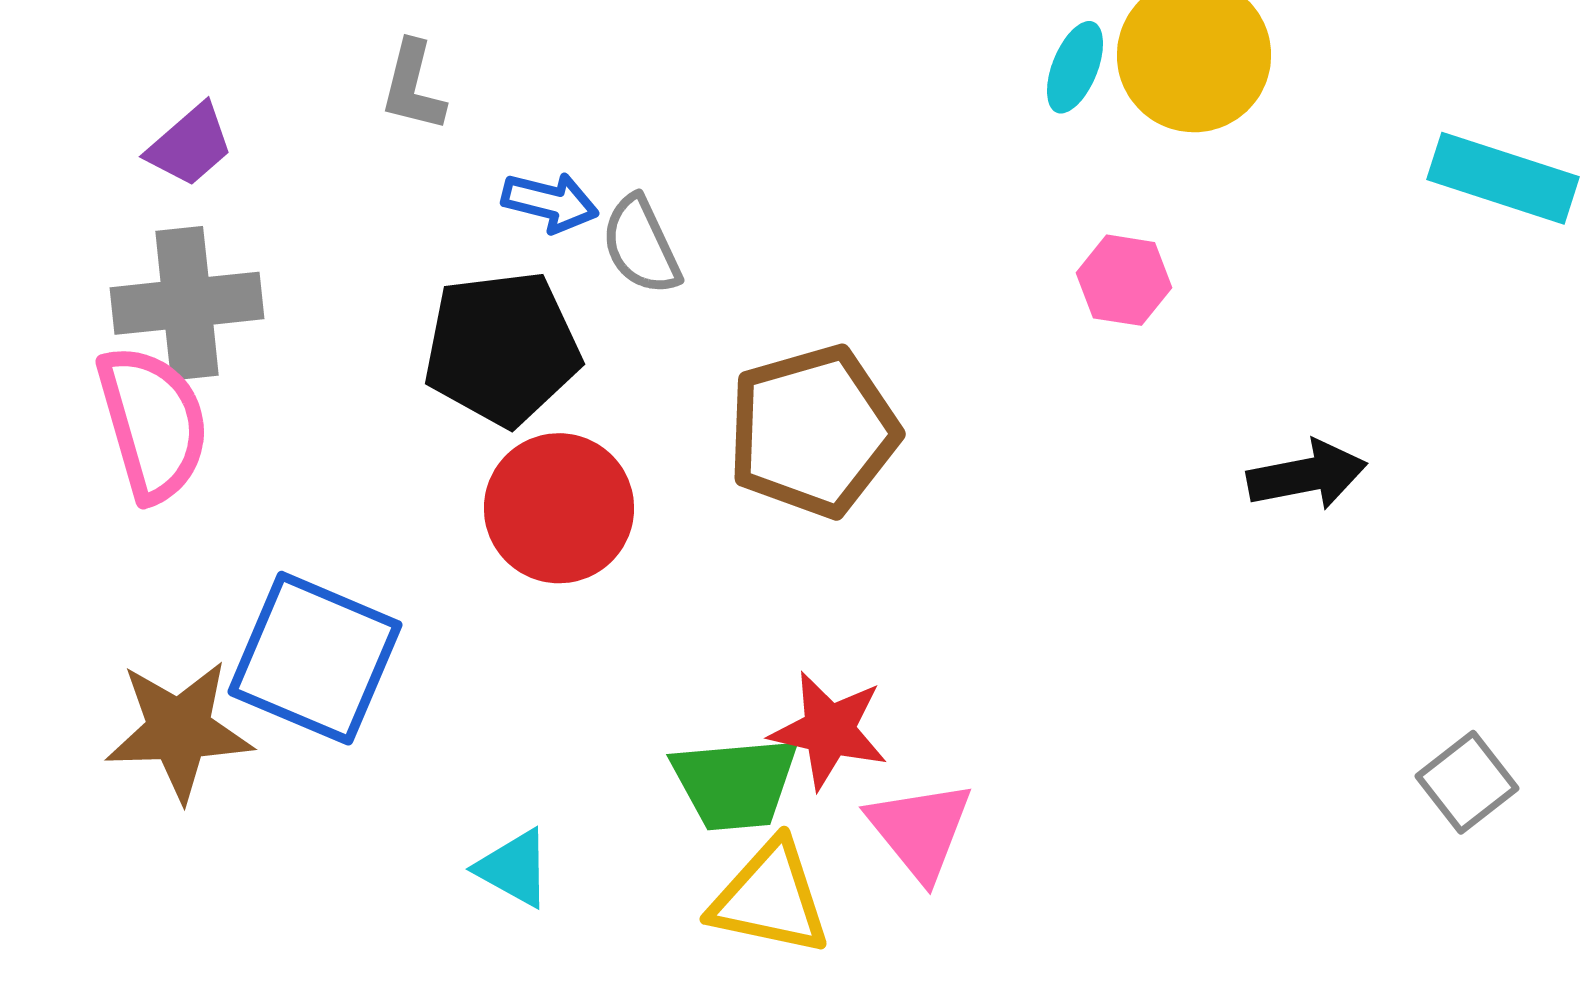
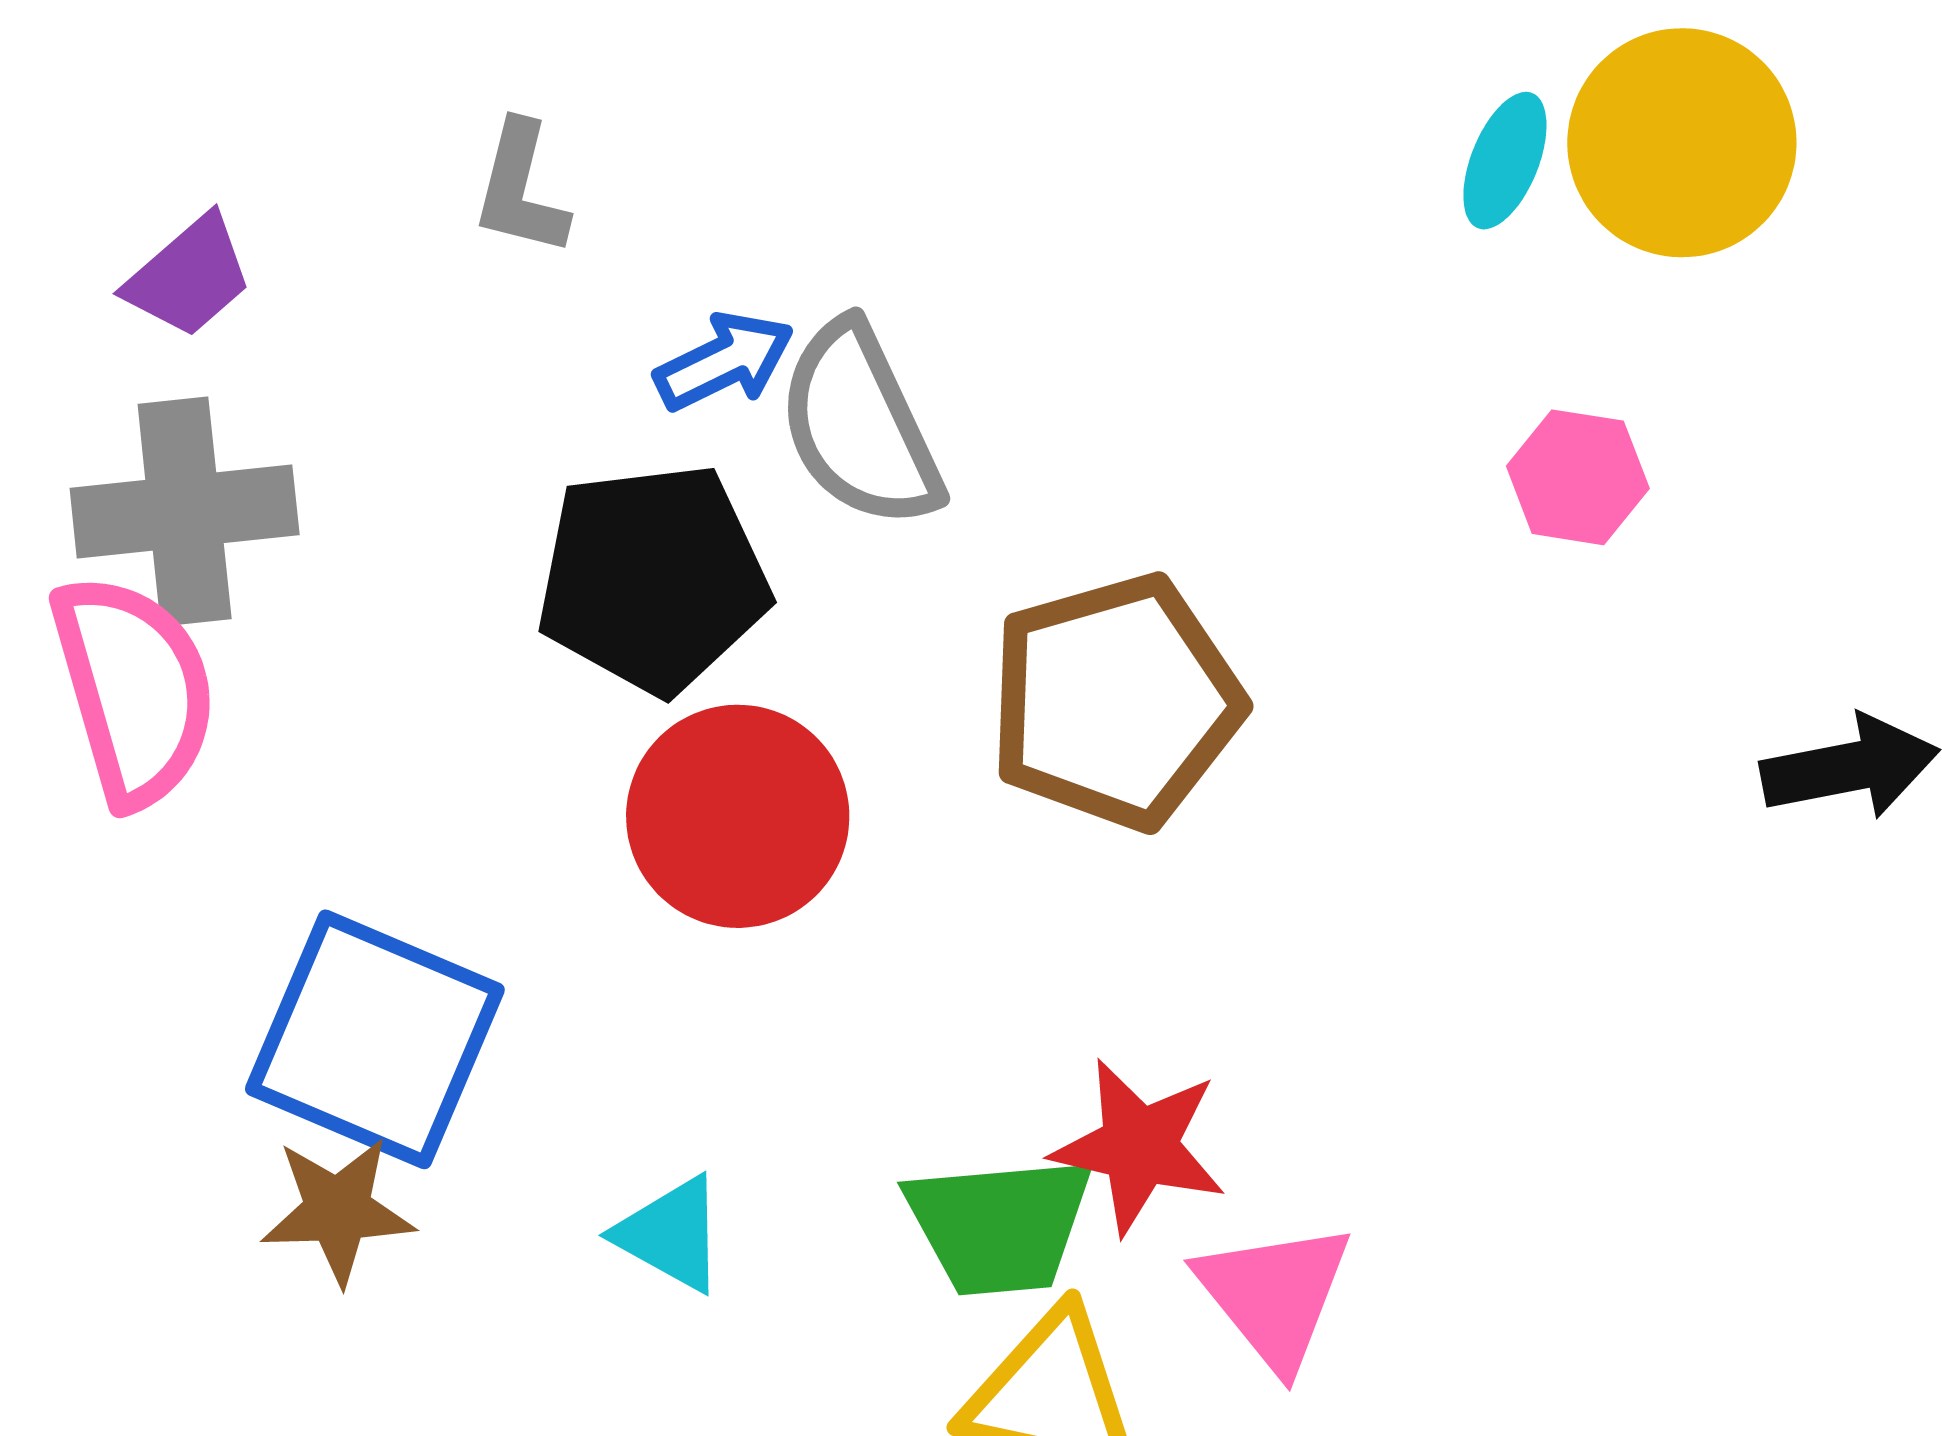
blue arrow: (550, 202) -> (724, 361), turned -40
gray semicircle: (641, 245) -> (860, 425), size x1.4
brown star: (179, 730) -> (338, 1210), moved, size x0.7
cyan triangle: (514, 868) -> (671, 1234), moved

